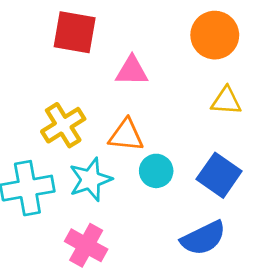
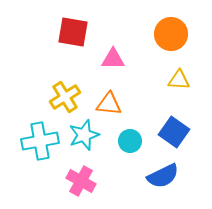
cyan circle: (156, 171) -> (130, 141), moved

